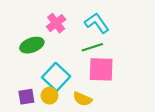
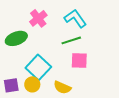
pink square: (101, 69) -> (79, 60), size x0.7

